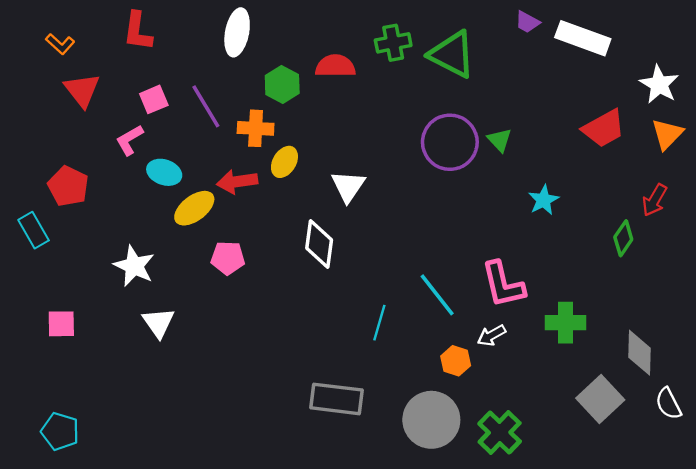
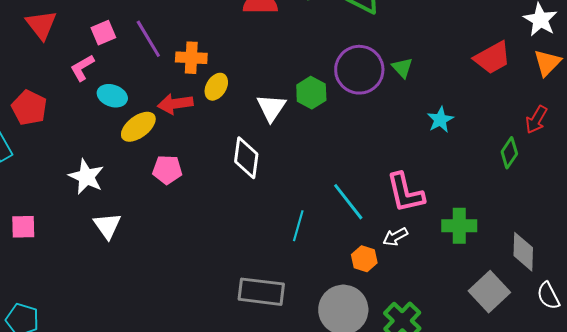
green hexagon: (282, 84) -> (311, 93), moved

